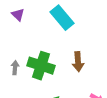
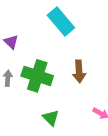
purple triangle: (18, 15) -> (11, 42), moved

